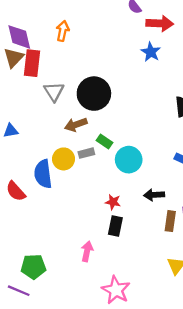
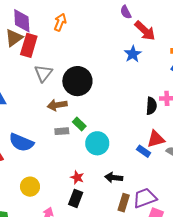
red arrow: (160, 23) -> (145, 31), turned 30
yellow circle: (64, 159) -> (30, 187), moved
blue semicircle: (43, 174) -> (21, 142), turned -70

